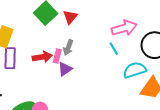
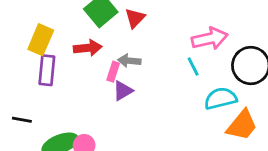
gray arrow: (68, 48) -> (129, 61), turned 70
red arrow: (42, 57) -> (88, 48), moved

